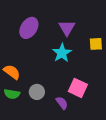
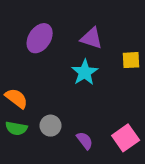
purple triangle: (67, 28) -> (91, 38), turned -42
pink square: (78, 88) -> (126, 138), moved, turned 30

